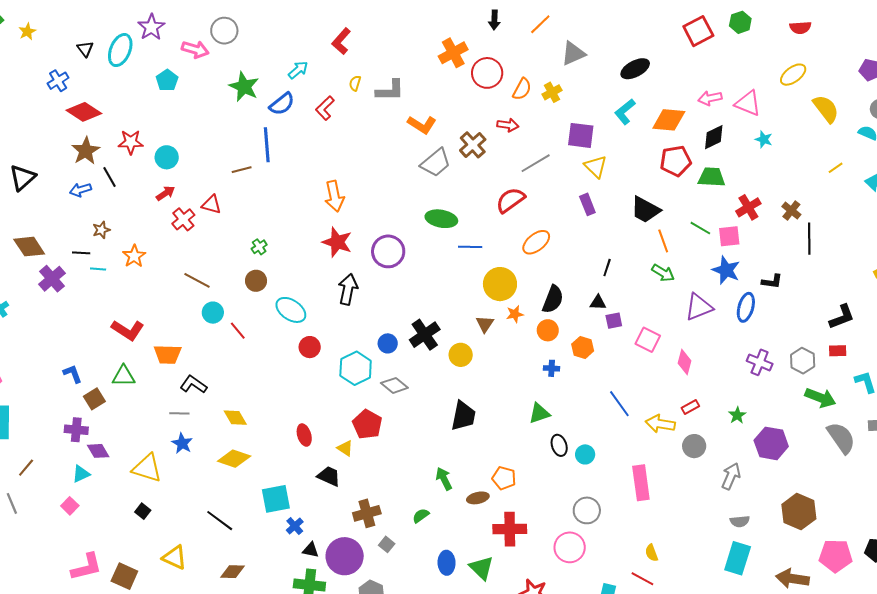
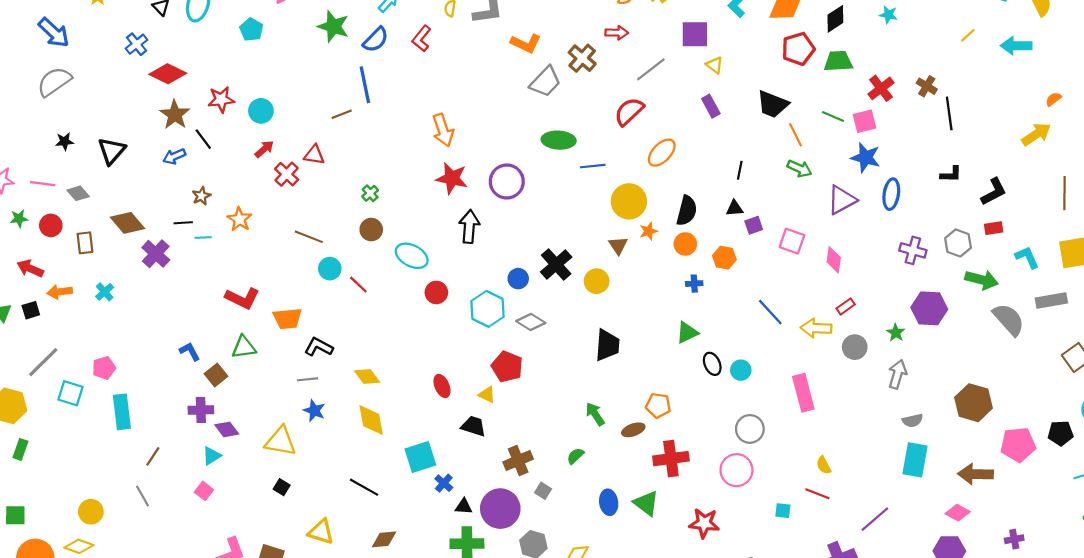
yellow triangle: (596, 167) -> (715, 65), size x0.7
black L-shape: (772, 281) -> (951, 174), moved
green star: (737, 415) -> (896, 333), moved
purple hexagon: (771, 443) -> (929, 308), moved
yellow diamond: (234, 459) -> (371, 420), turned 68

